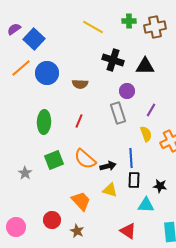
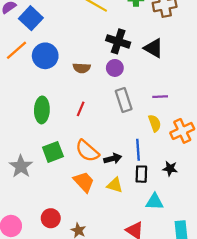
black triangle: (145, 66) -> (154, 48), turned 30
purple circle: (127, 91) -> (115, 68), moved
purple line: (151, 110) -> (160, 97), turned 56
gray star: (25, 173) -> (21, 166), size x1.5
black star: (160, 186) -> (170, 169), moved
orange trapezoid: (81, 201) -> (84, 182), moved

